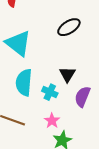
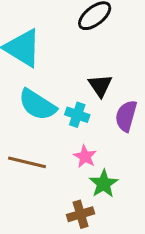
cyan semicircle: (24, 82) -> (37, 105), turned -56

